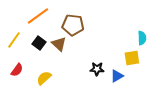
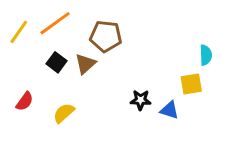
yellow line: (14, 40) -> (19, 32), moved
brown triangle: (59, 44) -> (85, 64), turned 35
blue triangle: (117, 76) -> (169, 110), turned 48

